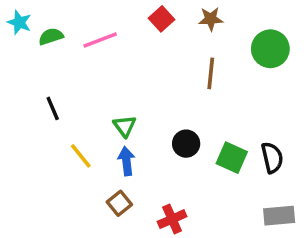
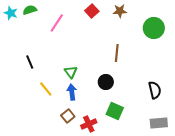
green semicircle: (51, 36) -> (30, 10), moved
pink line: (100, 40) -> (57, 23), turned -36
brown line: (211, 73) -> (117, 53), moved
green square: (232, 158) -> (115, 111), moved
red cross: (172, 219) -> (89, 124), moved

